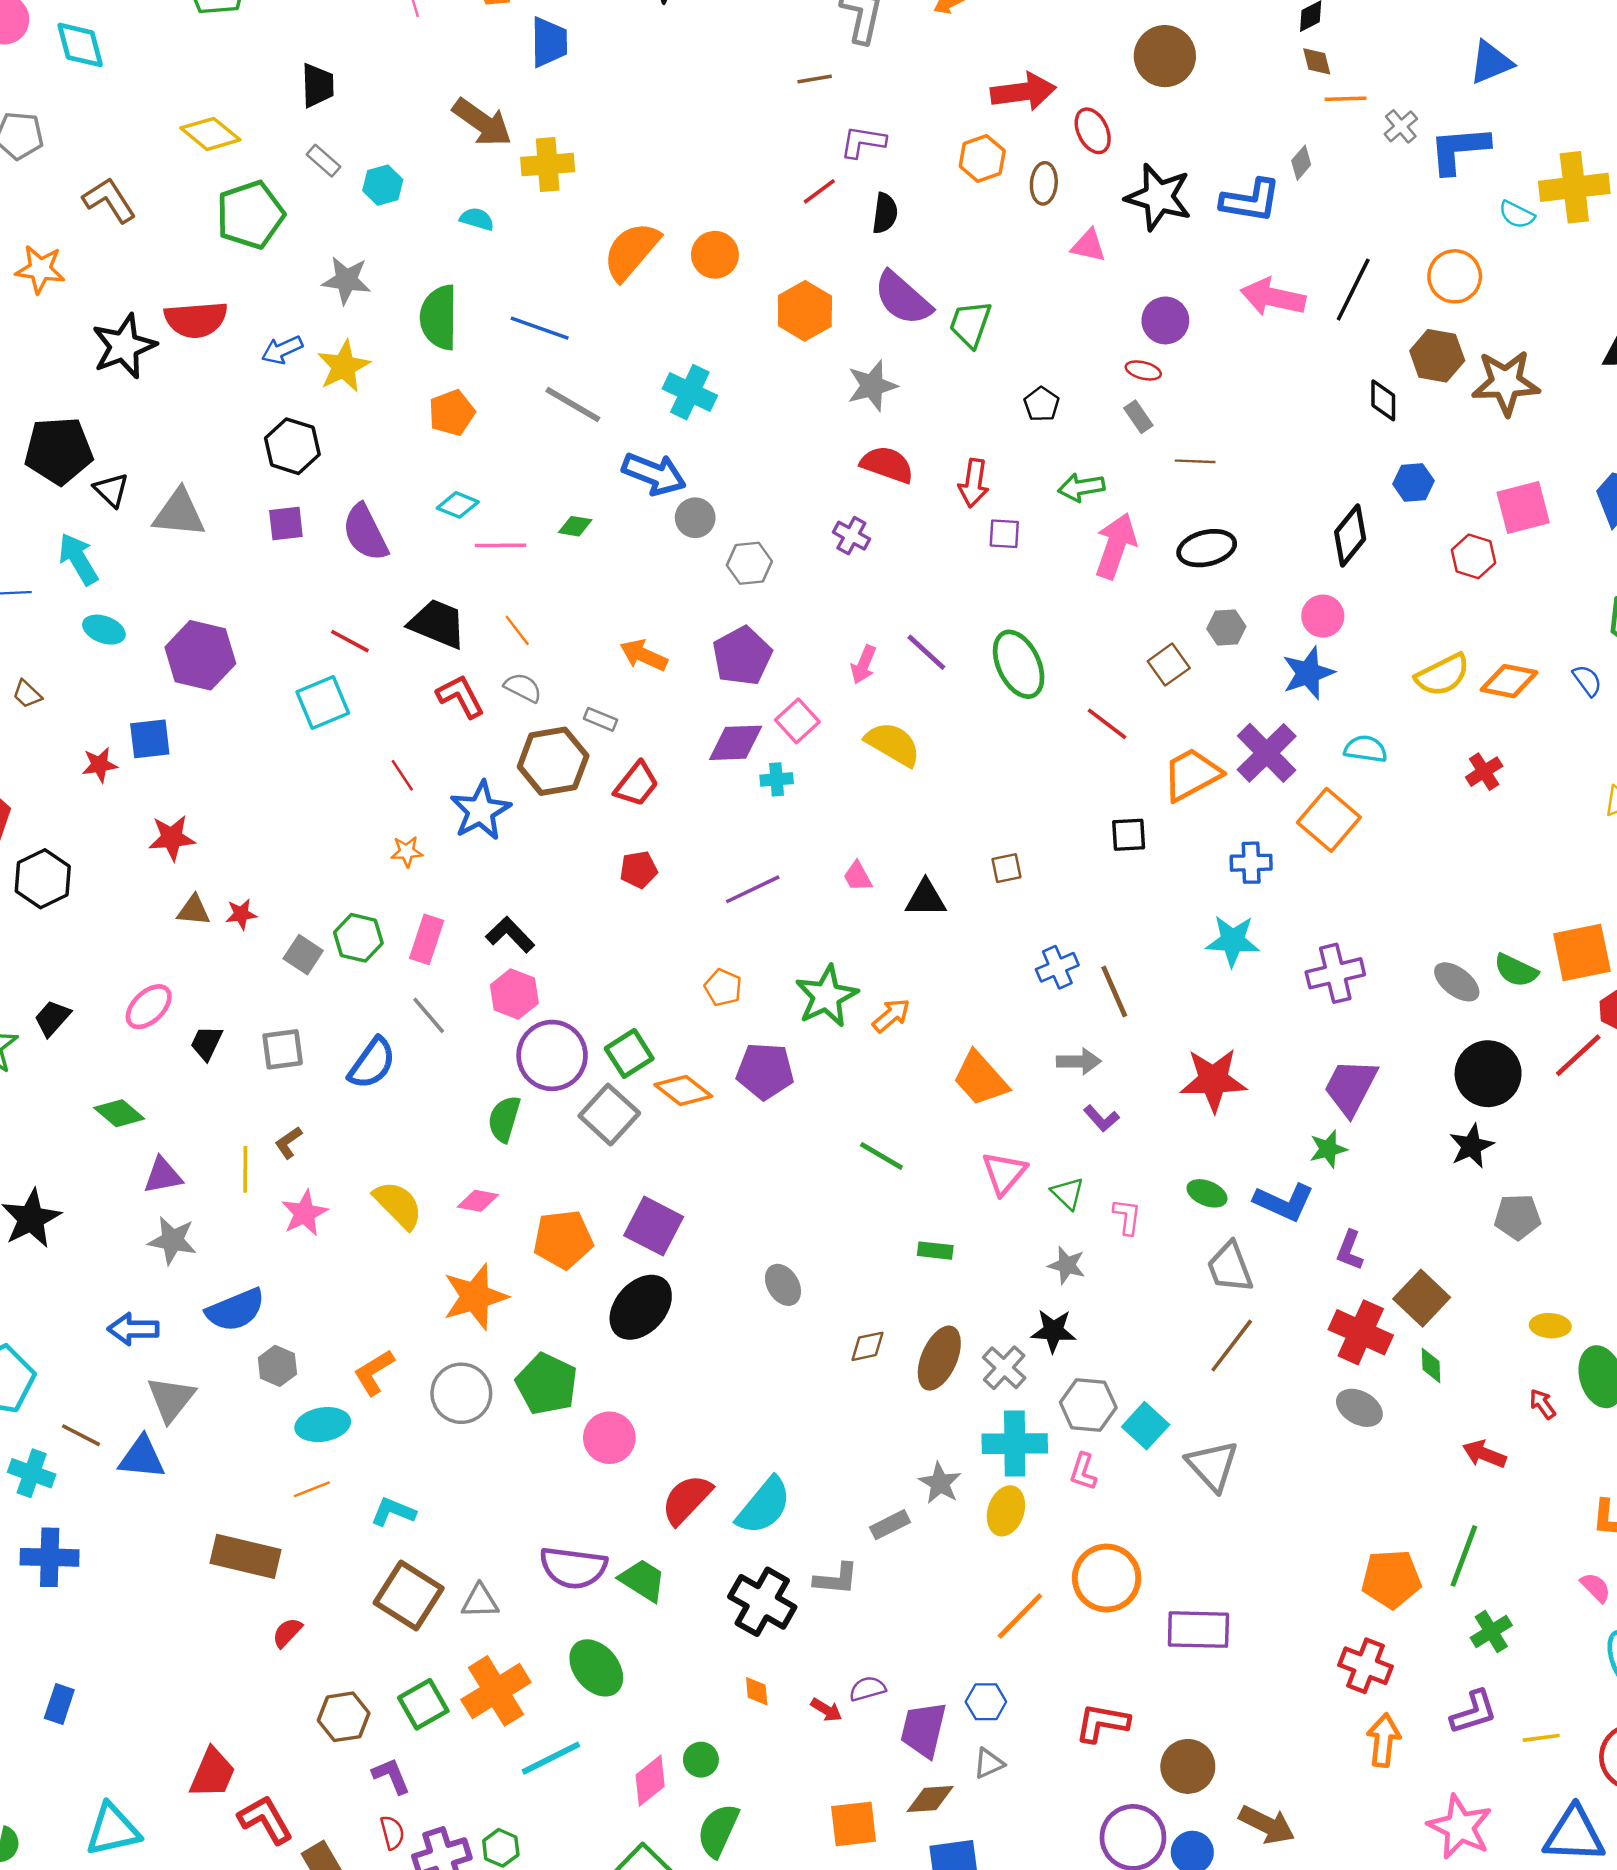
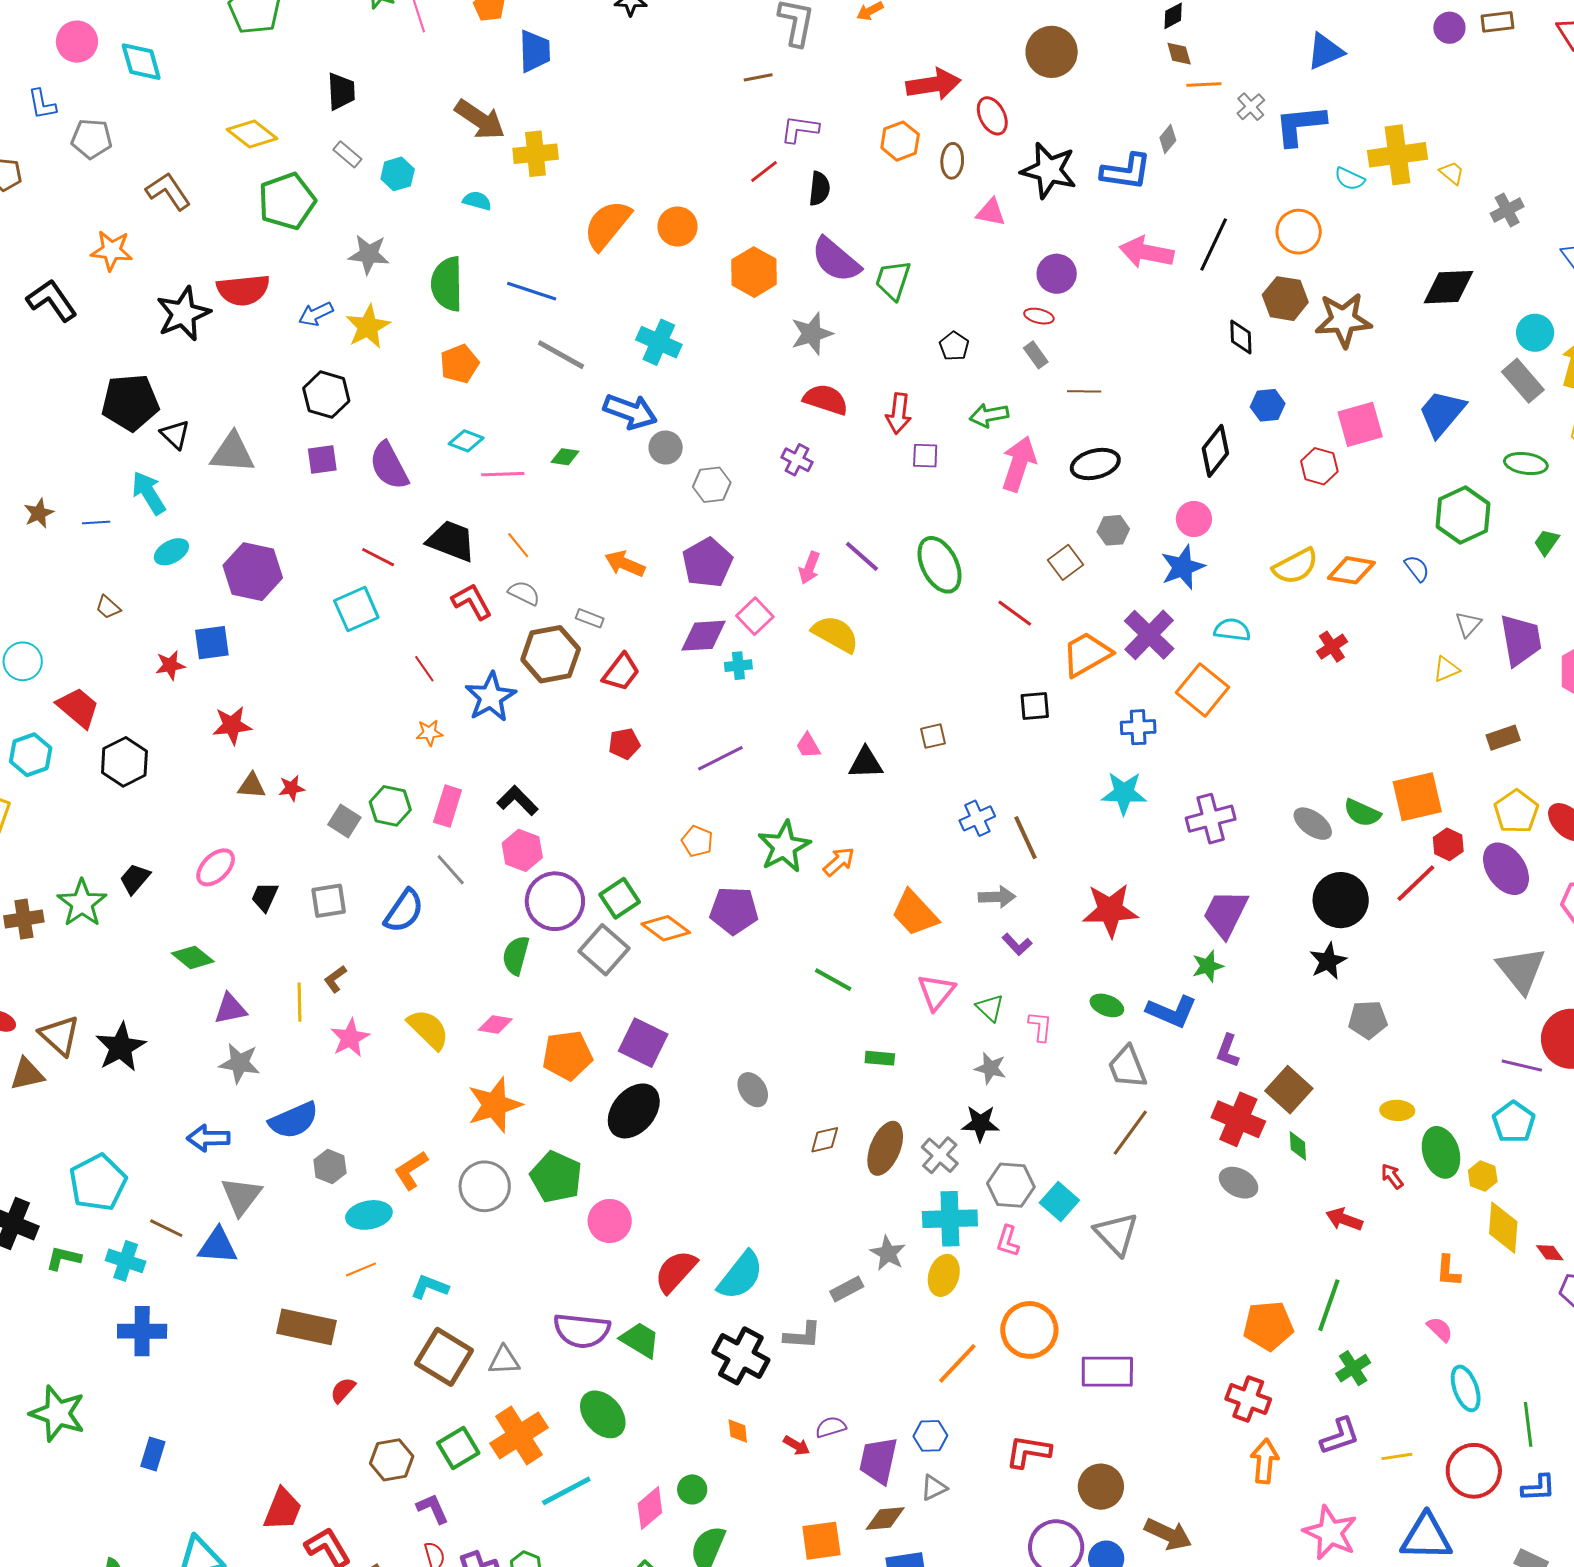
cyan ellipse: (104, 630) -> (171, 552), turned -48

